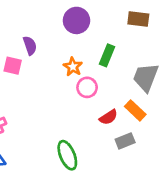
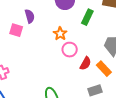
green rectangle: (107, 55) -> (87, 17), moved
red semicircle: (108, 117) -> (85, 63), moved, turned -32

